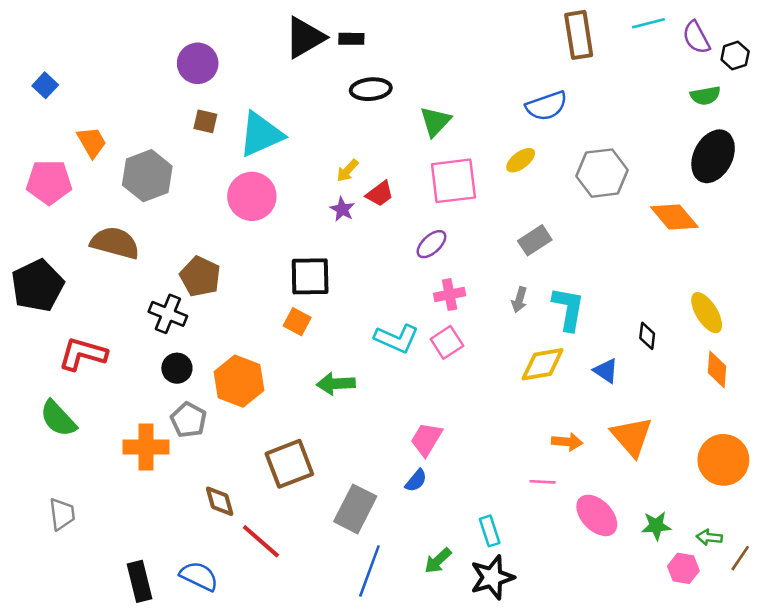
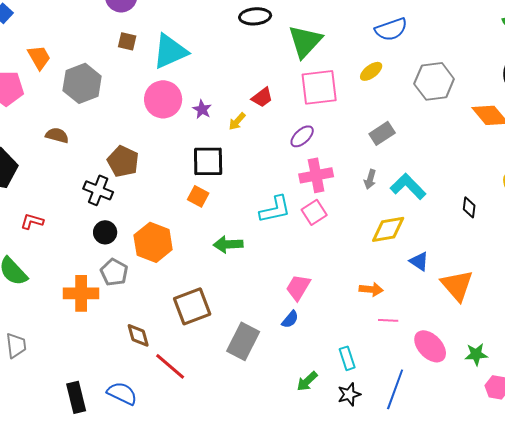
green triangle: (435, 121) -> (305, 41), size x1.4
yellow arrow: (347, 171) -> (237, 121), moved
purple star: (342, 209) -> (202, 109), moved
brown semicircle: (115, 243) -> (57, 135), size x0.6
pink cross: (450, 295) -> (316, 175), size x1.4
cyan L-shape: (568, 309) -> (408, 186), turned -54
cyan L-shape: (397, 338) -> (275, 209), turned -36
red L-shape: (83, 354) -> (32, 221), size x0.6
blue triangle: (606, 371) -> (419, 261), moved
orange arrow: (567, 442) -> (371, 289), moved
blue line: (369, 571) -> (395, 389), moved
black star: (492, 577) -> (349, 394), size x0.7

